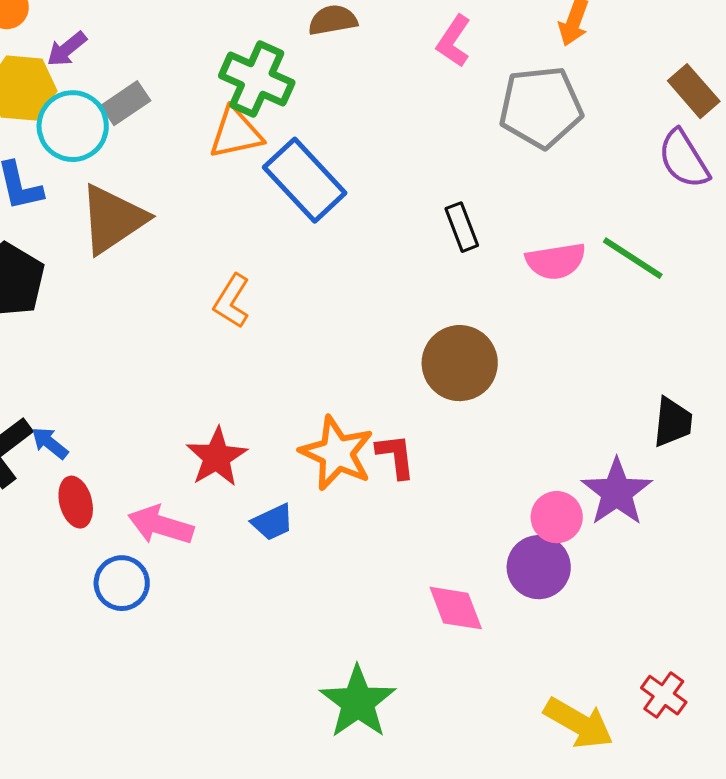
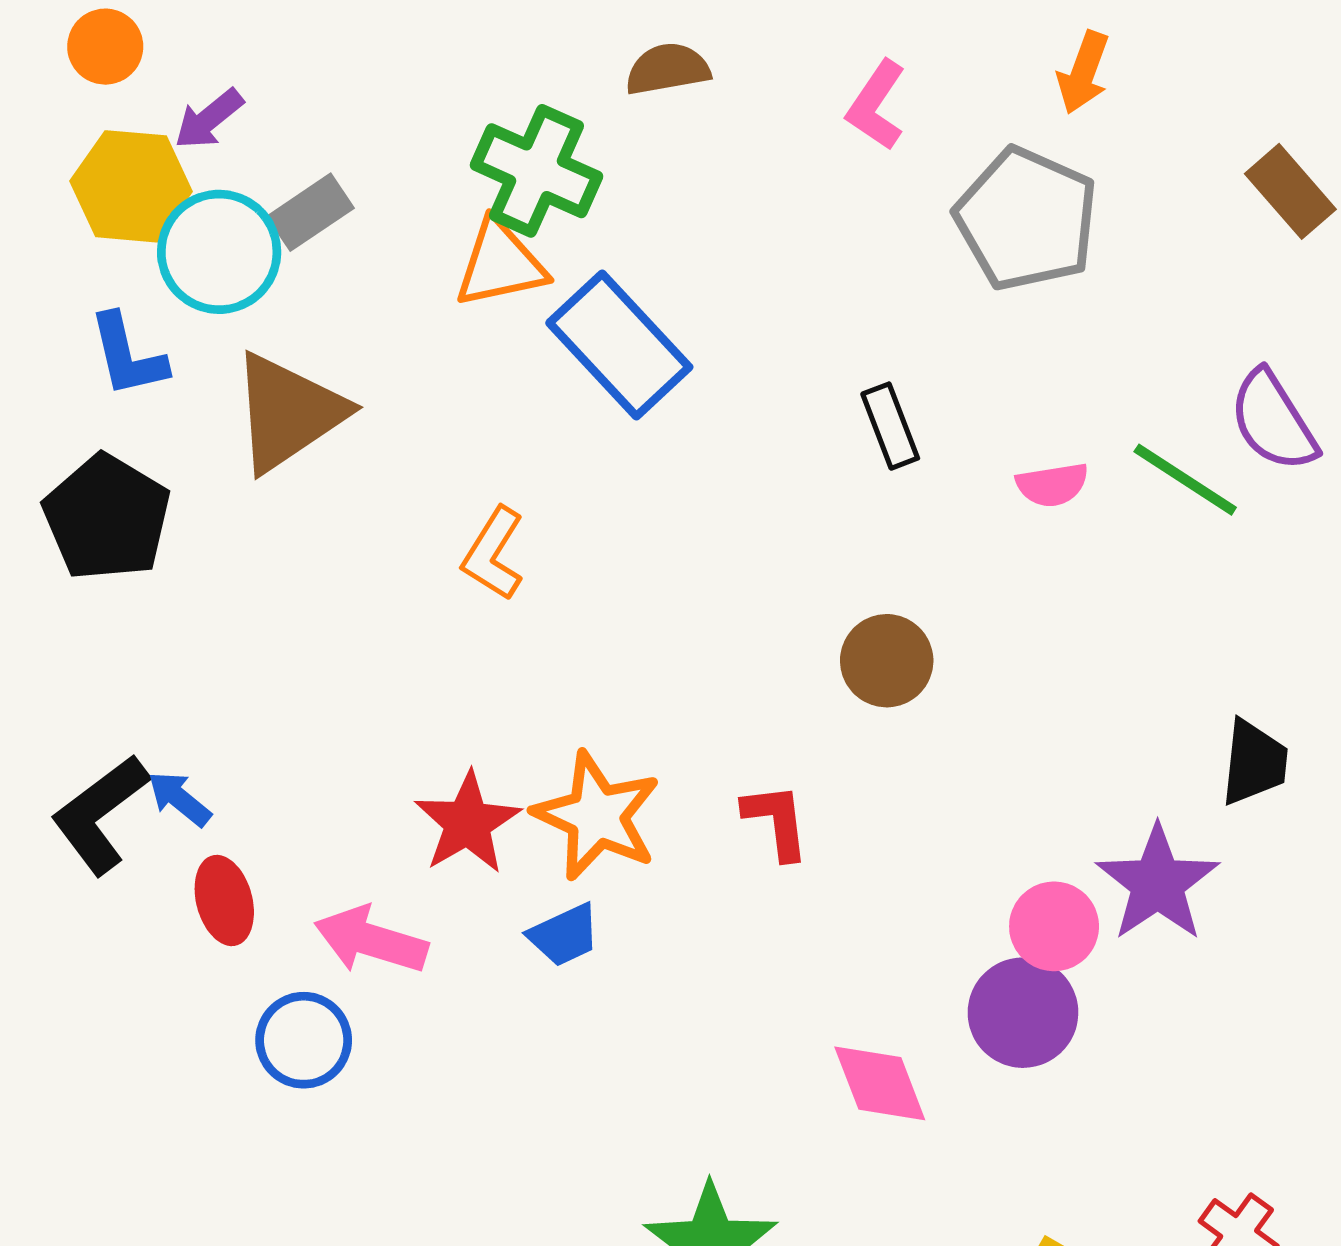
gray pentagon: (541, 107) -> (1026, 219), turned 30
purple semicircle: (684, 159) -> (1273, 421), moved
pink semicircle: (556, 261) -> (1052, 485), size x0.7
brown circle: (460, 363) -> (887, 661), size x0.7
orange star: (337, 453) -> (597, 816), moved

